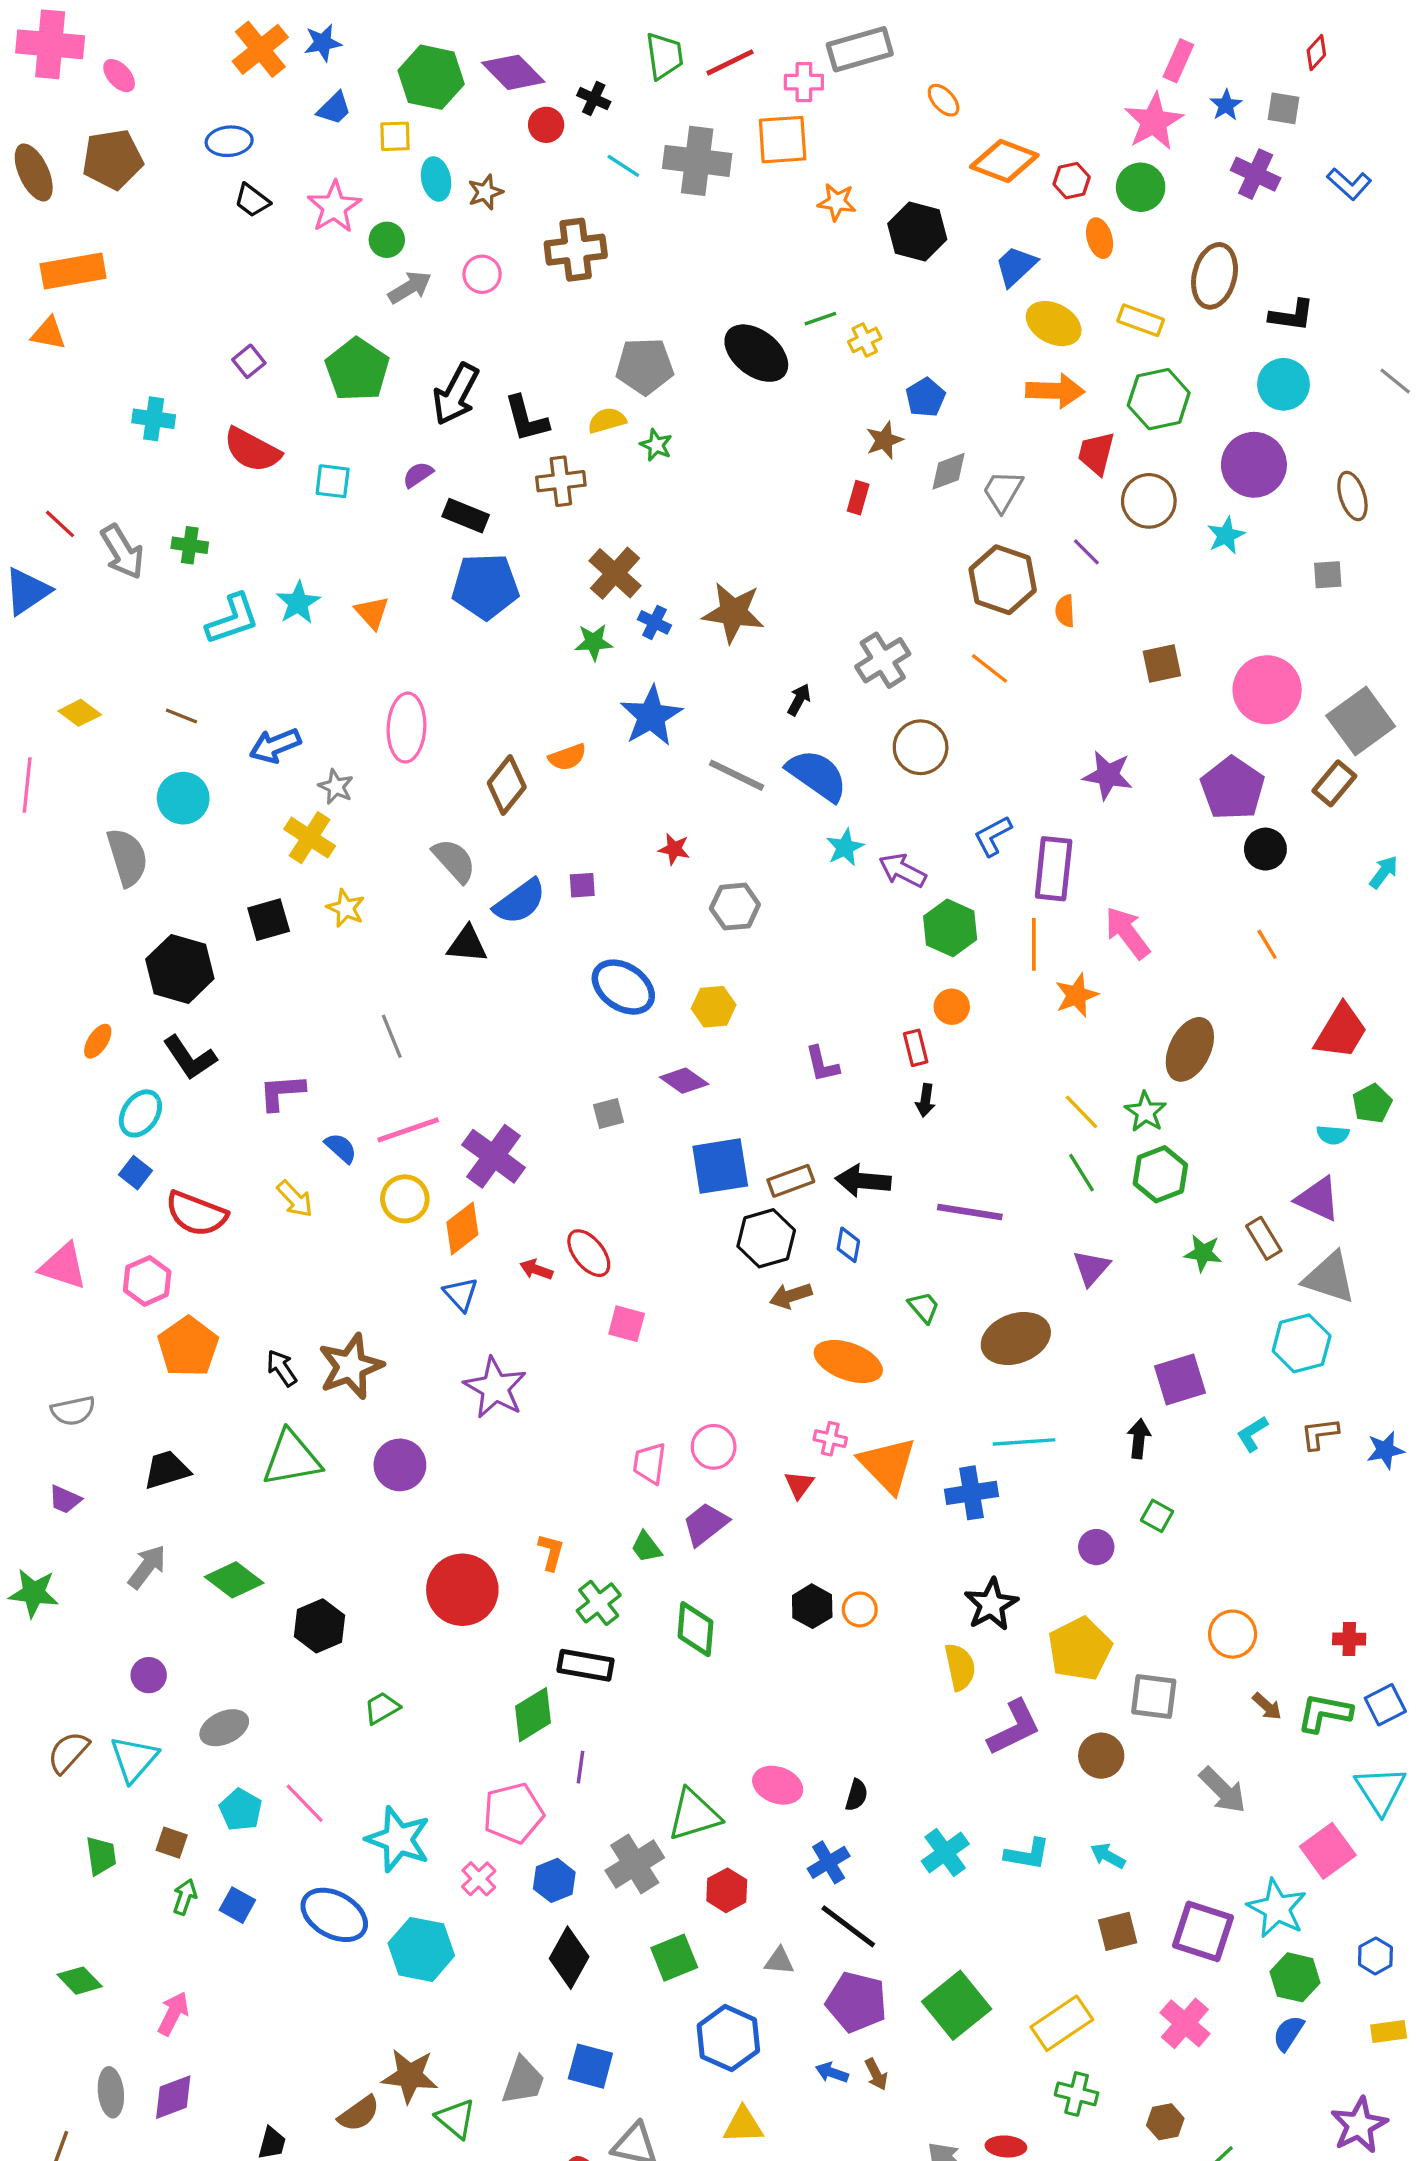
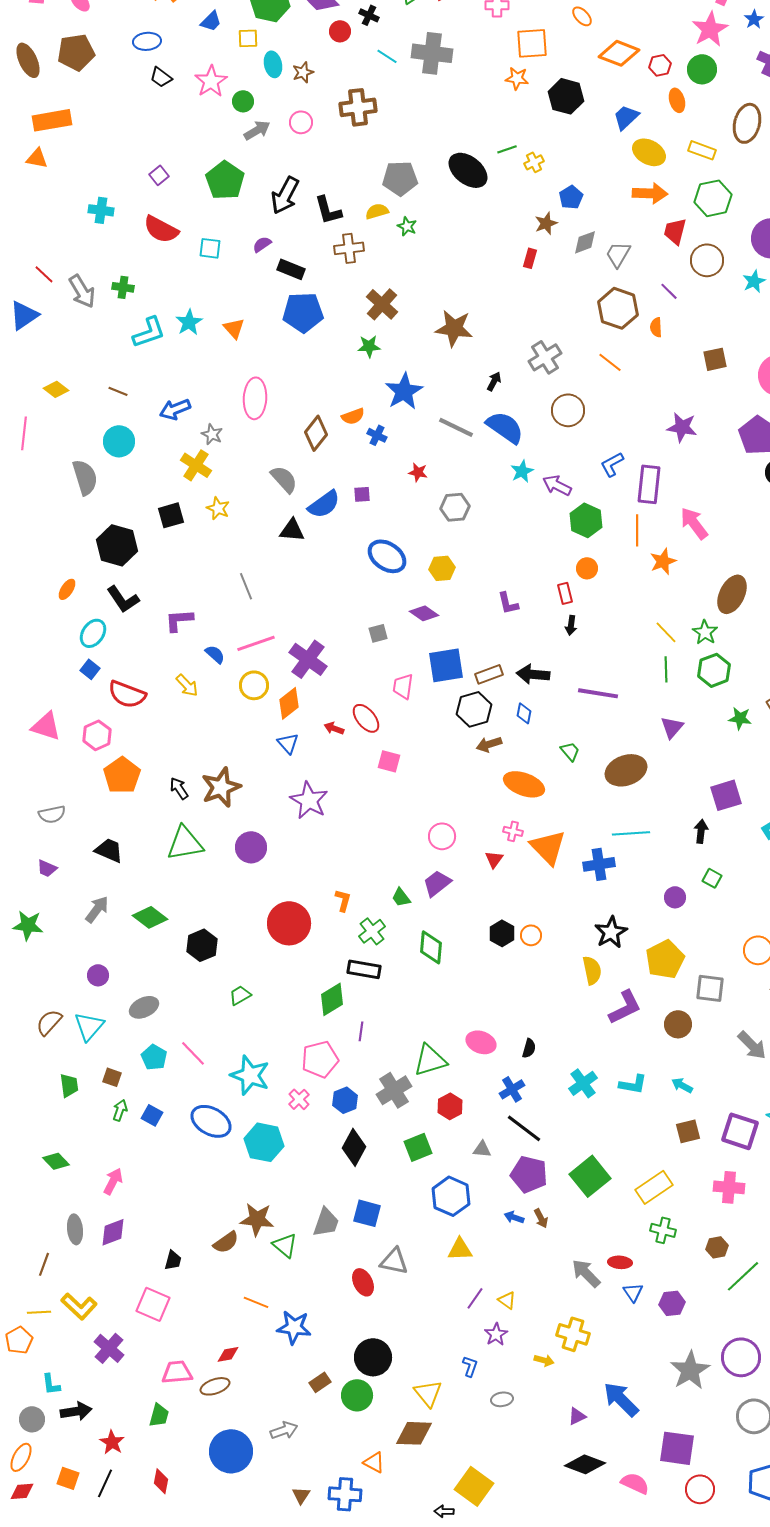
orange square: (783, 140) -> (532, 43), moved
blue cross: (654, 622) -> (377, 435), moved
green line: (1081, 1173) -> (666, 669), turned 30
pink trapezoid: (650, 1463) -> (403, 686), moved
black trapezoid: (167, 1470) -> (109, 850), turned 40
pink cross: (1185, 2023) -> (729, 1187), turned -36

